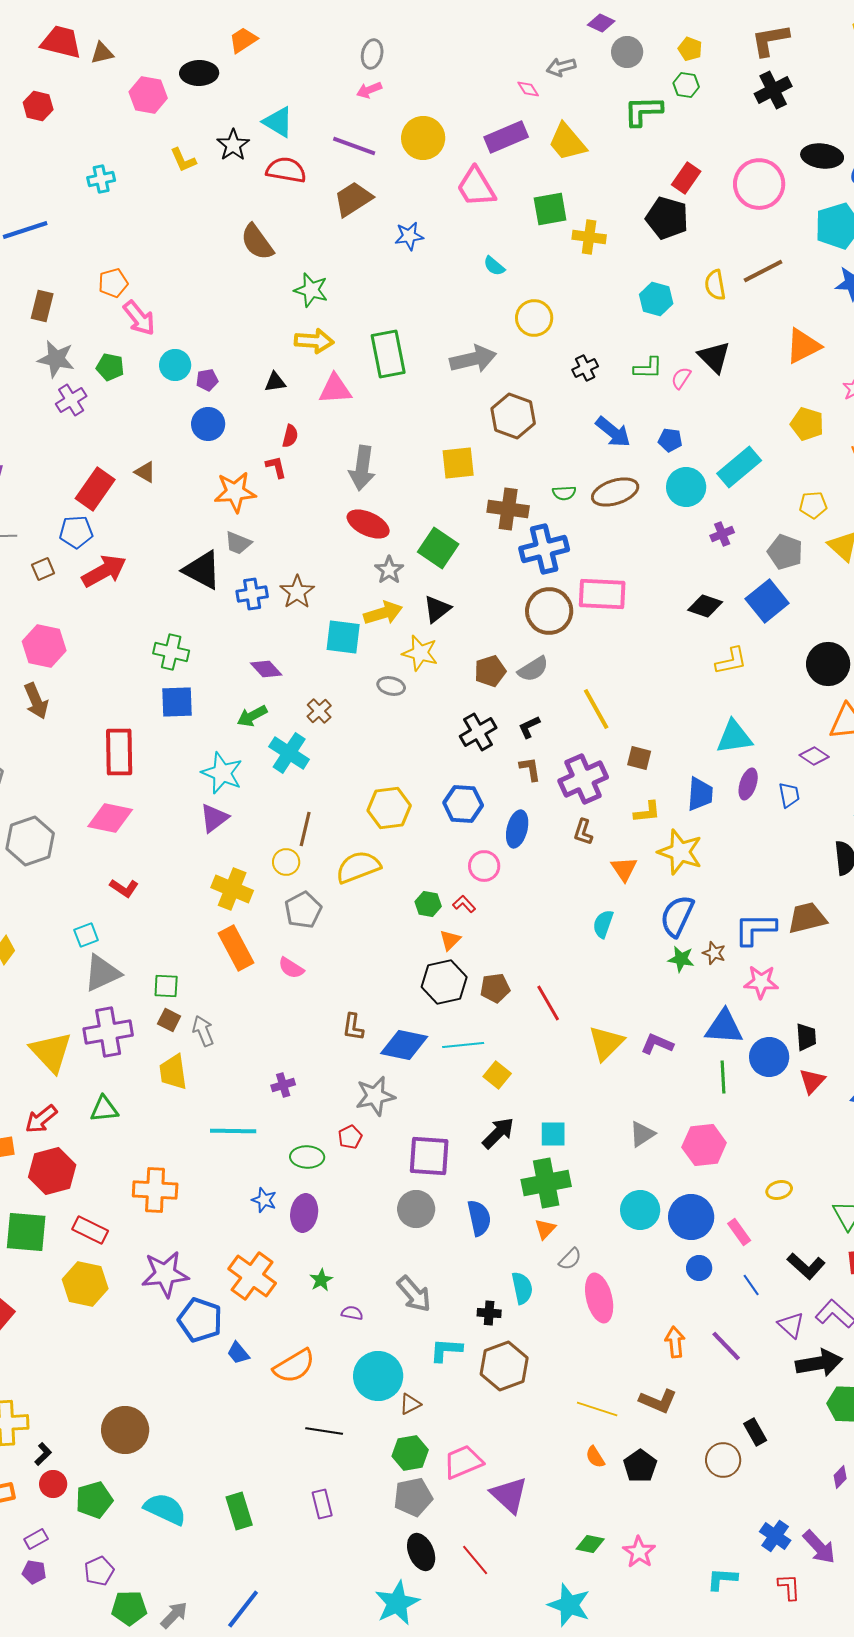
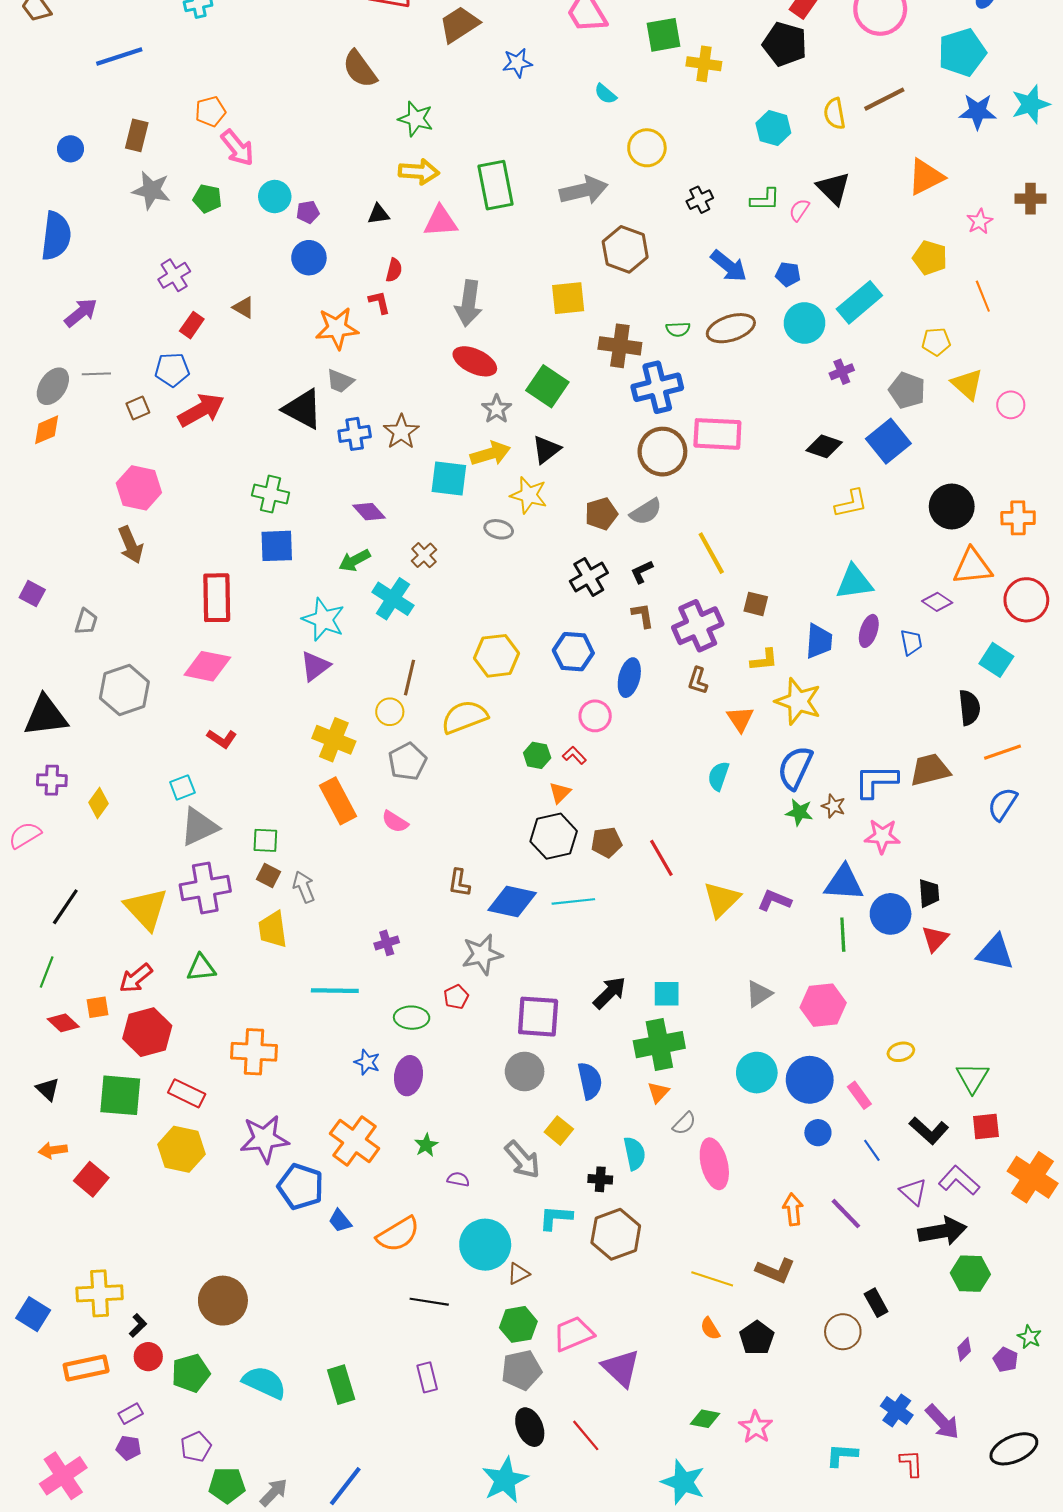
purple cross: (71, 400) -> (174, 275), moved
red rectangle: (95, 489) -> (192, 325), size x0.6
yellow square: (497, 1075) -> (559, 1131), moved

